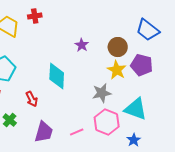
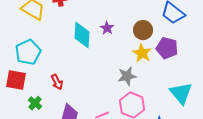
cyan diamond: (57, 76) -> (82, 35), moved
cyan triangle: (136, 109) -> (181, 93), moved, turned 30

